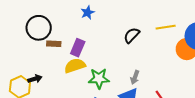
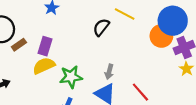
yellow line: (166, 27) -> (125, 14), moved, turned 42
brown rectangle: (54, 44) -> (19, 45), turned -32

